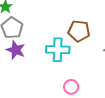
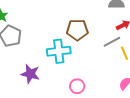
purple star: (16, 50) -> (30, 74), moved

